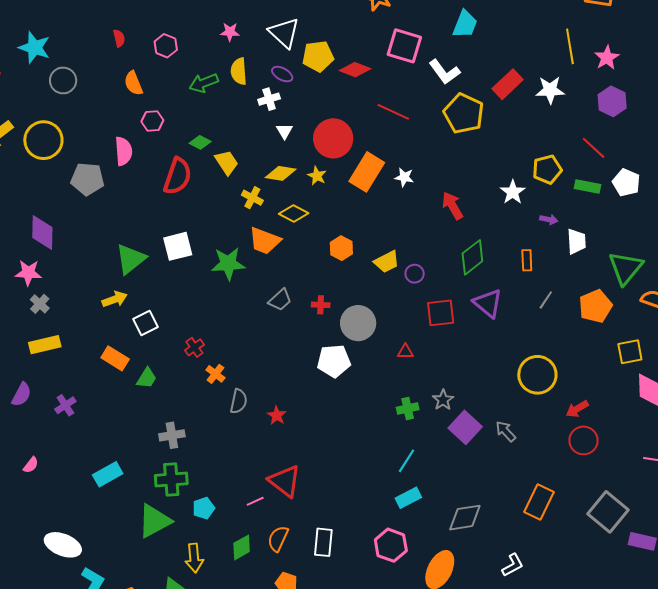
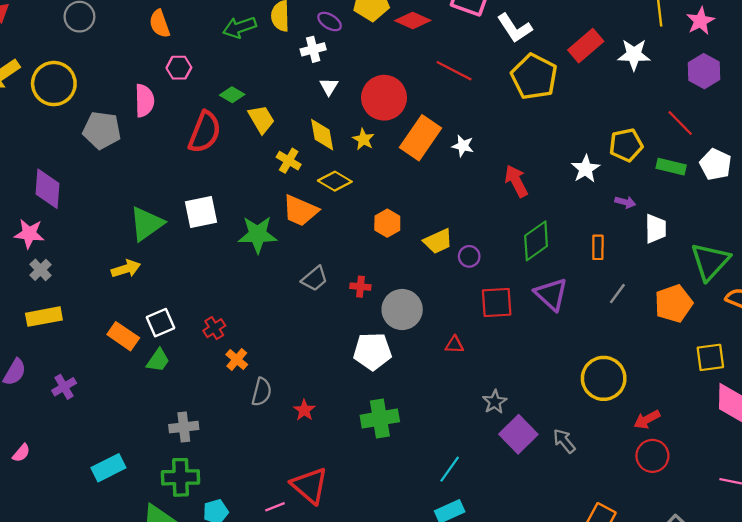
yellow diamond: (281, 173) -> (322, 135), turned 68
white square: (145, 323) -> (161, 323), moved
green cross: (408, 409) -> (380, 418), moved, size x1.5

